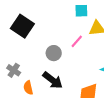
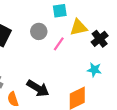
gray circle: (54, 53) -> (39, 31), moved

